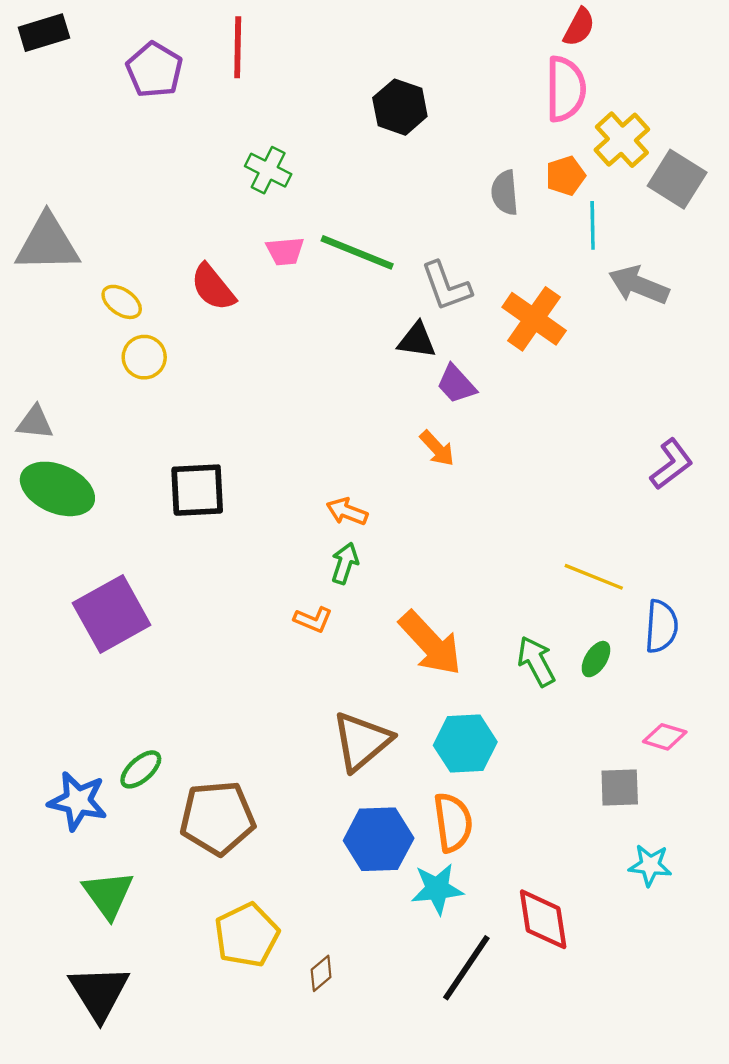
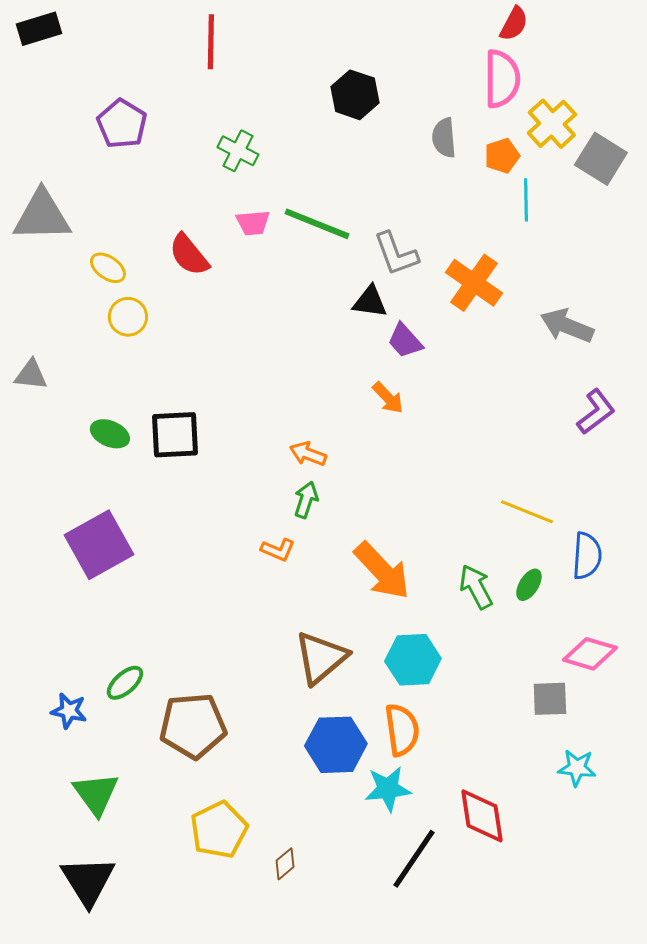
purple pentagon: (154, 70) -> (122, 124), moved
gray semicircle: (505, 193) -> (444, 138), moved
gray arrow: (639, 285) -> (567, 326), moved
green ellipse: (57, 489) -> (110, 434), moved, size x0.6
pink diamond: (665, 737) -> (590, 654), size x1.4
blue star: (78, 801) -> (69, 711), size x0.7

